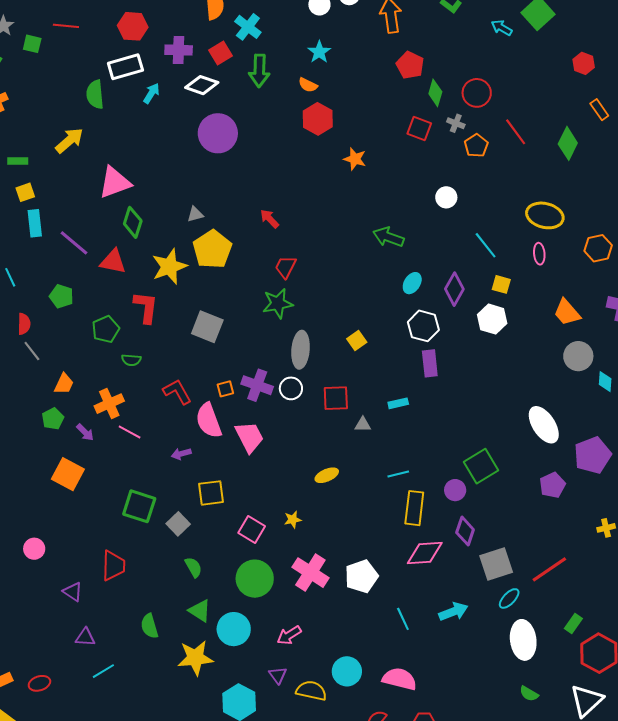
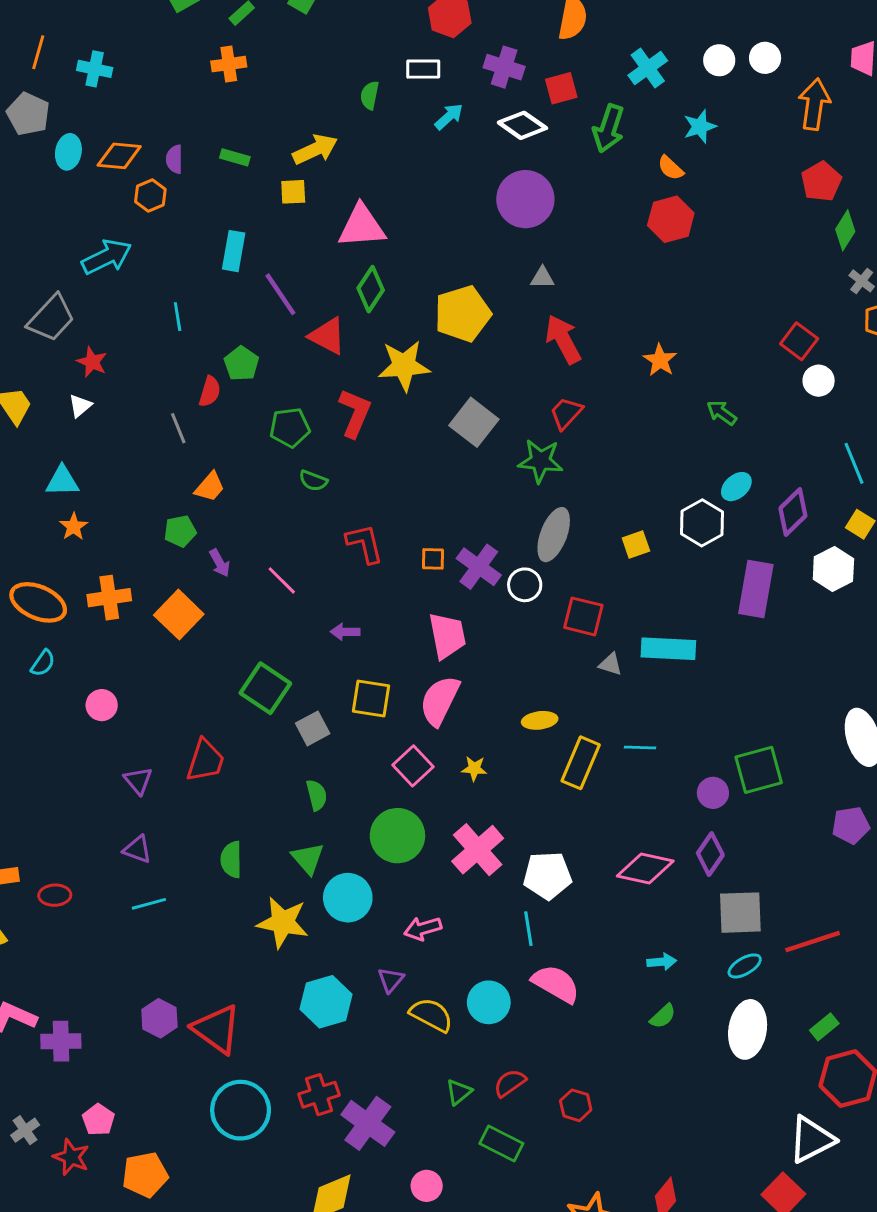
cyan cross: (248, 27) -> (648, 68), moved
white rectangle: (125, 67) -> (423, 69), size x0.7
green semicircle: (95, 94) -> (370, 95), size x0.7
red square: (419, 129) -> (799, 341), moved
orange star: (355, 159) -> (660, 360), moved
yellow square: (25, 192) -> (293, 192), moved
gray triangle: (195, 214) -> (542, 278), moved
red arrow: (270, 219) -> (563, 339), size x1.6
green arrow: (388, 237) -> (722, 413), size x0.7
yellow pentagon: (212, 249) -> (463, 314), moved
red semicircle: (24, 324) -> (210, 391), moved
white hexagon: (423, 326) -> (702, 523), moved
gray square: (207, 327) -> (474, 422), moved
purple rectangle: (430, 363) -> (756, 589), moved, size x1.4
cyan rectangle: (398, 403) -> (668, 649), size x1.8
orange cross: (109, 404) -> (109, 598), moved
pink semicircle: (209, 421) -> (440, 701), moved, turned 30
yellow rectangle: (414, 508) -> (581, 763), moved
cyan arrow: (453, 612) -> (662, 962), size x0.7
cyan line: (403, 619) -> (528, 929), moved
pink semicircle: (400, 679) -> (556, 984), moved
green semicircle: (529, 694) -> (663, 1016), moved, turned -90

